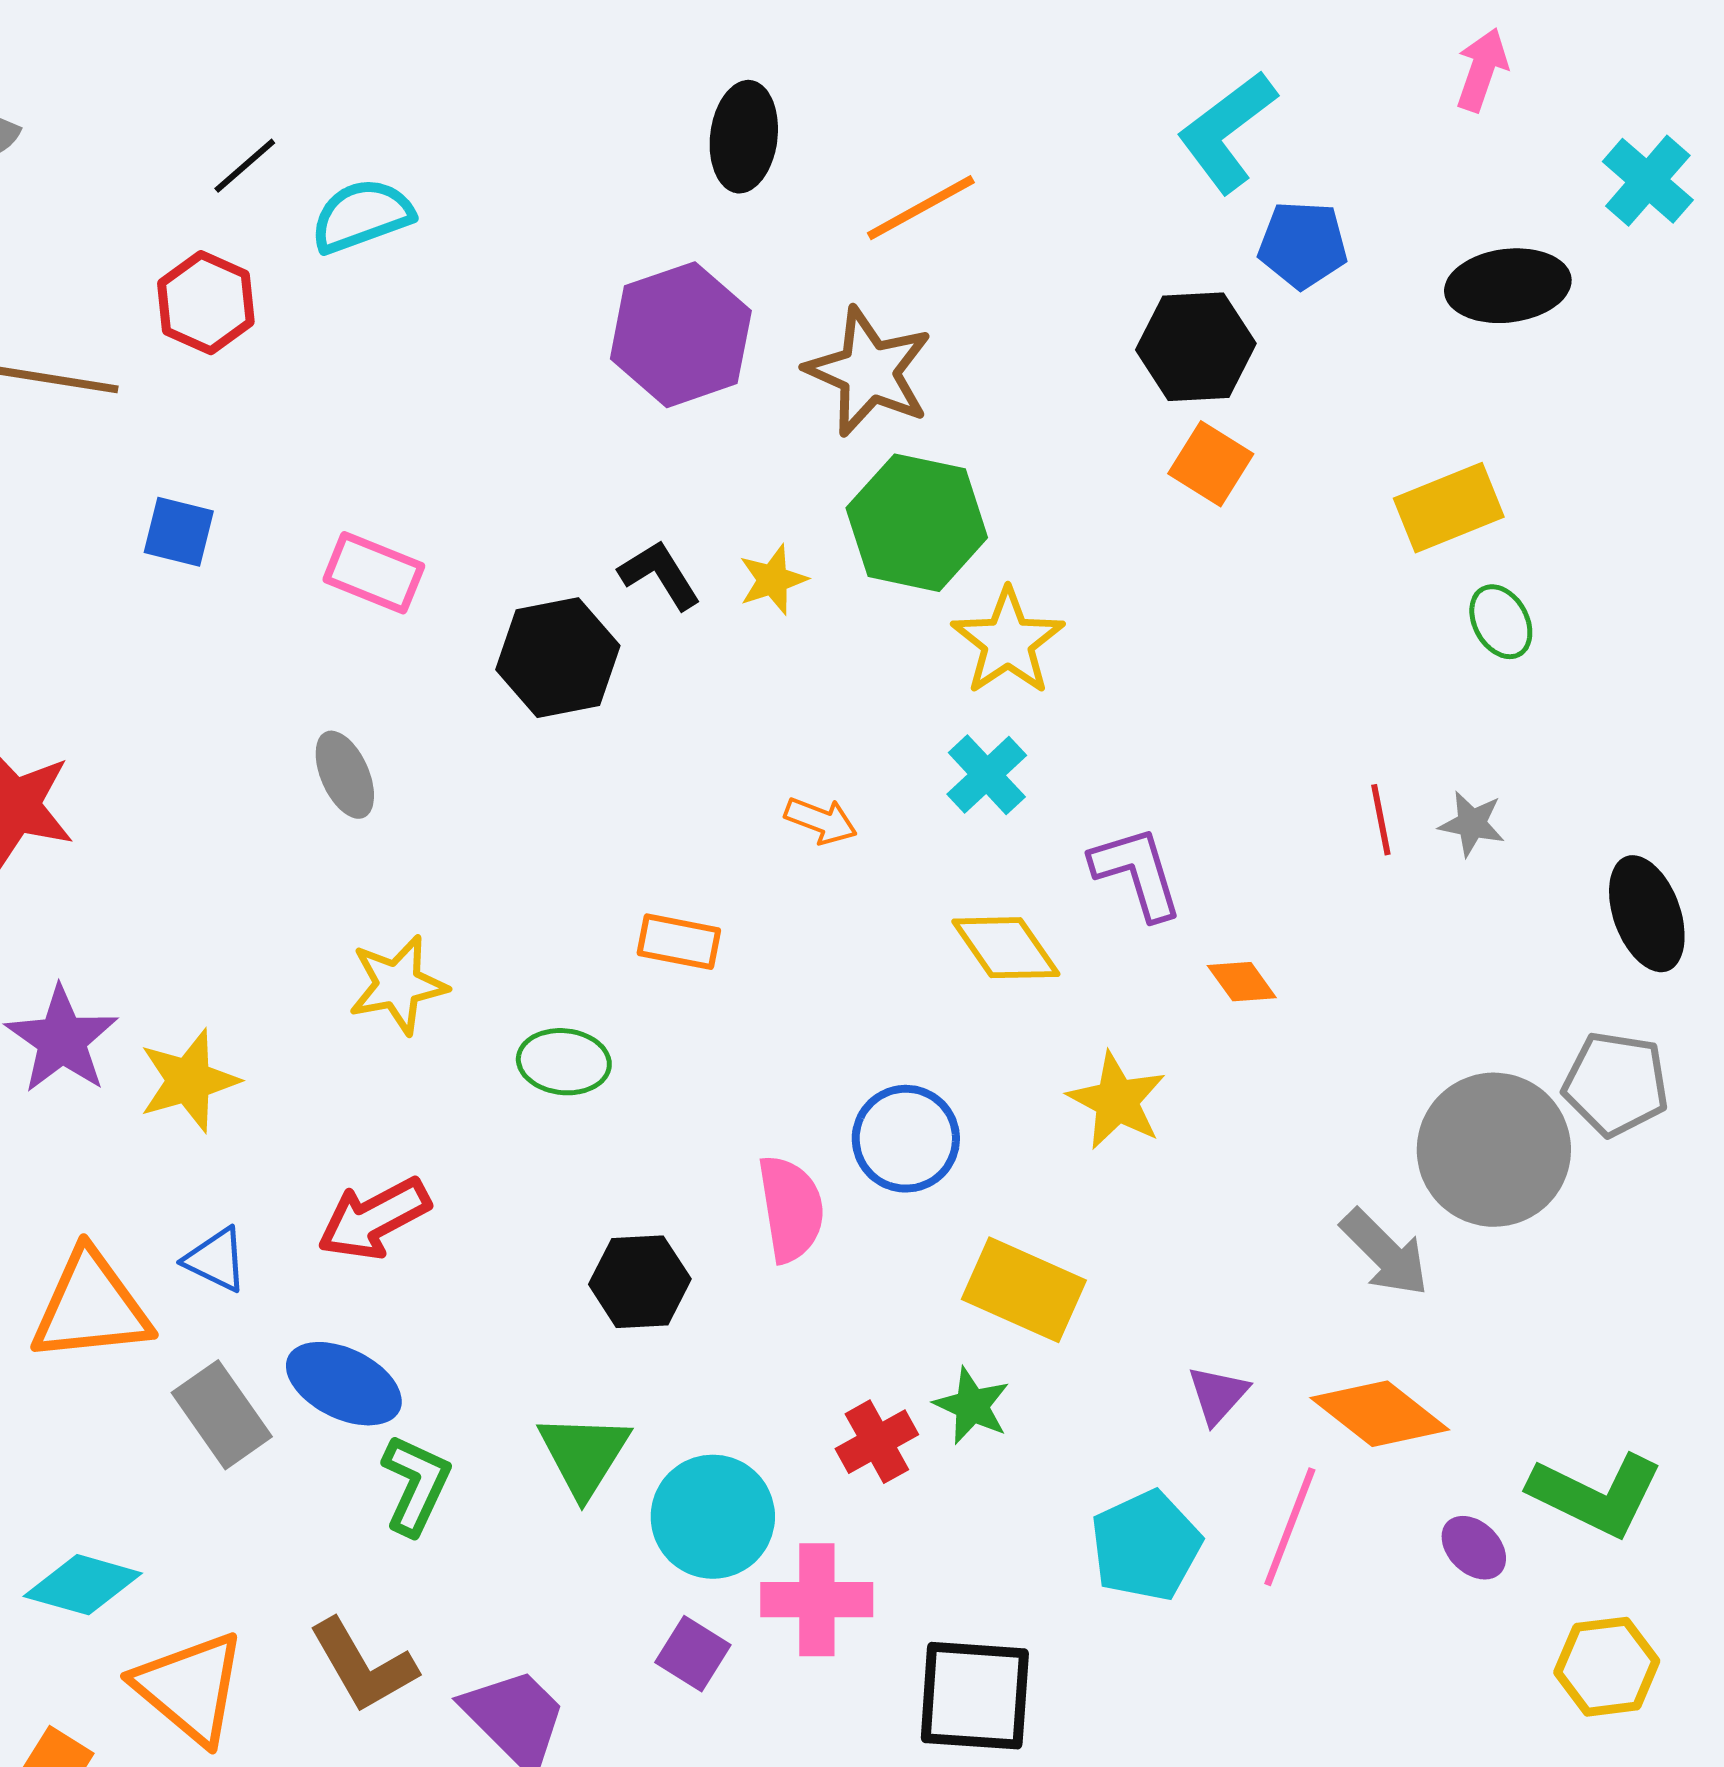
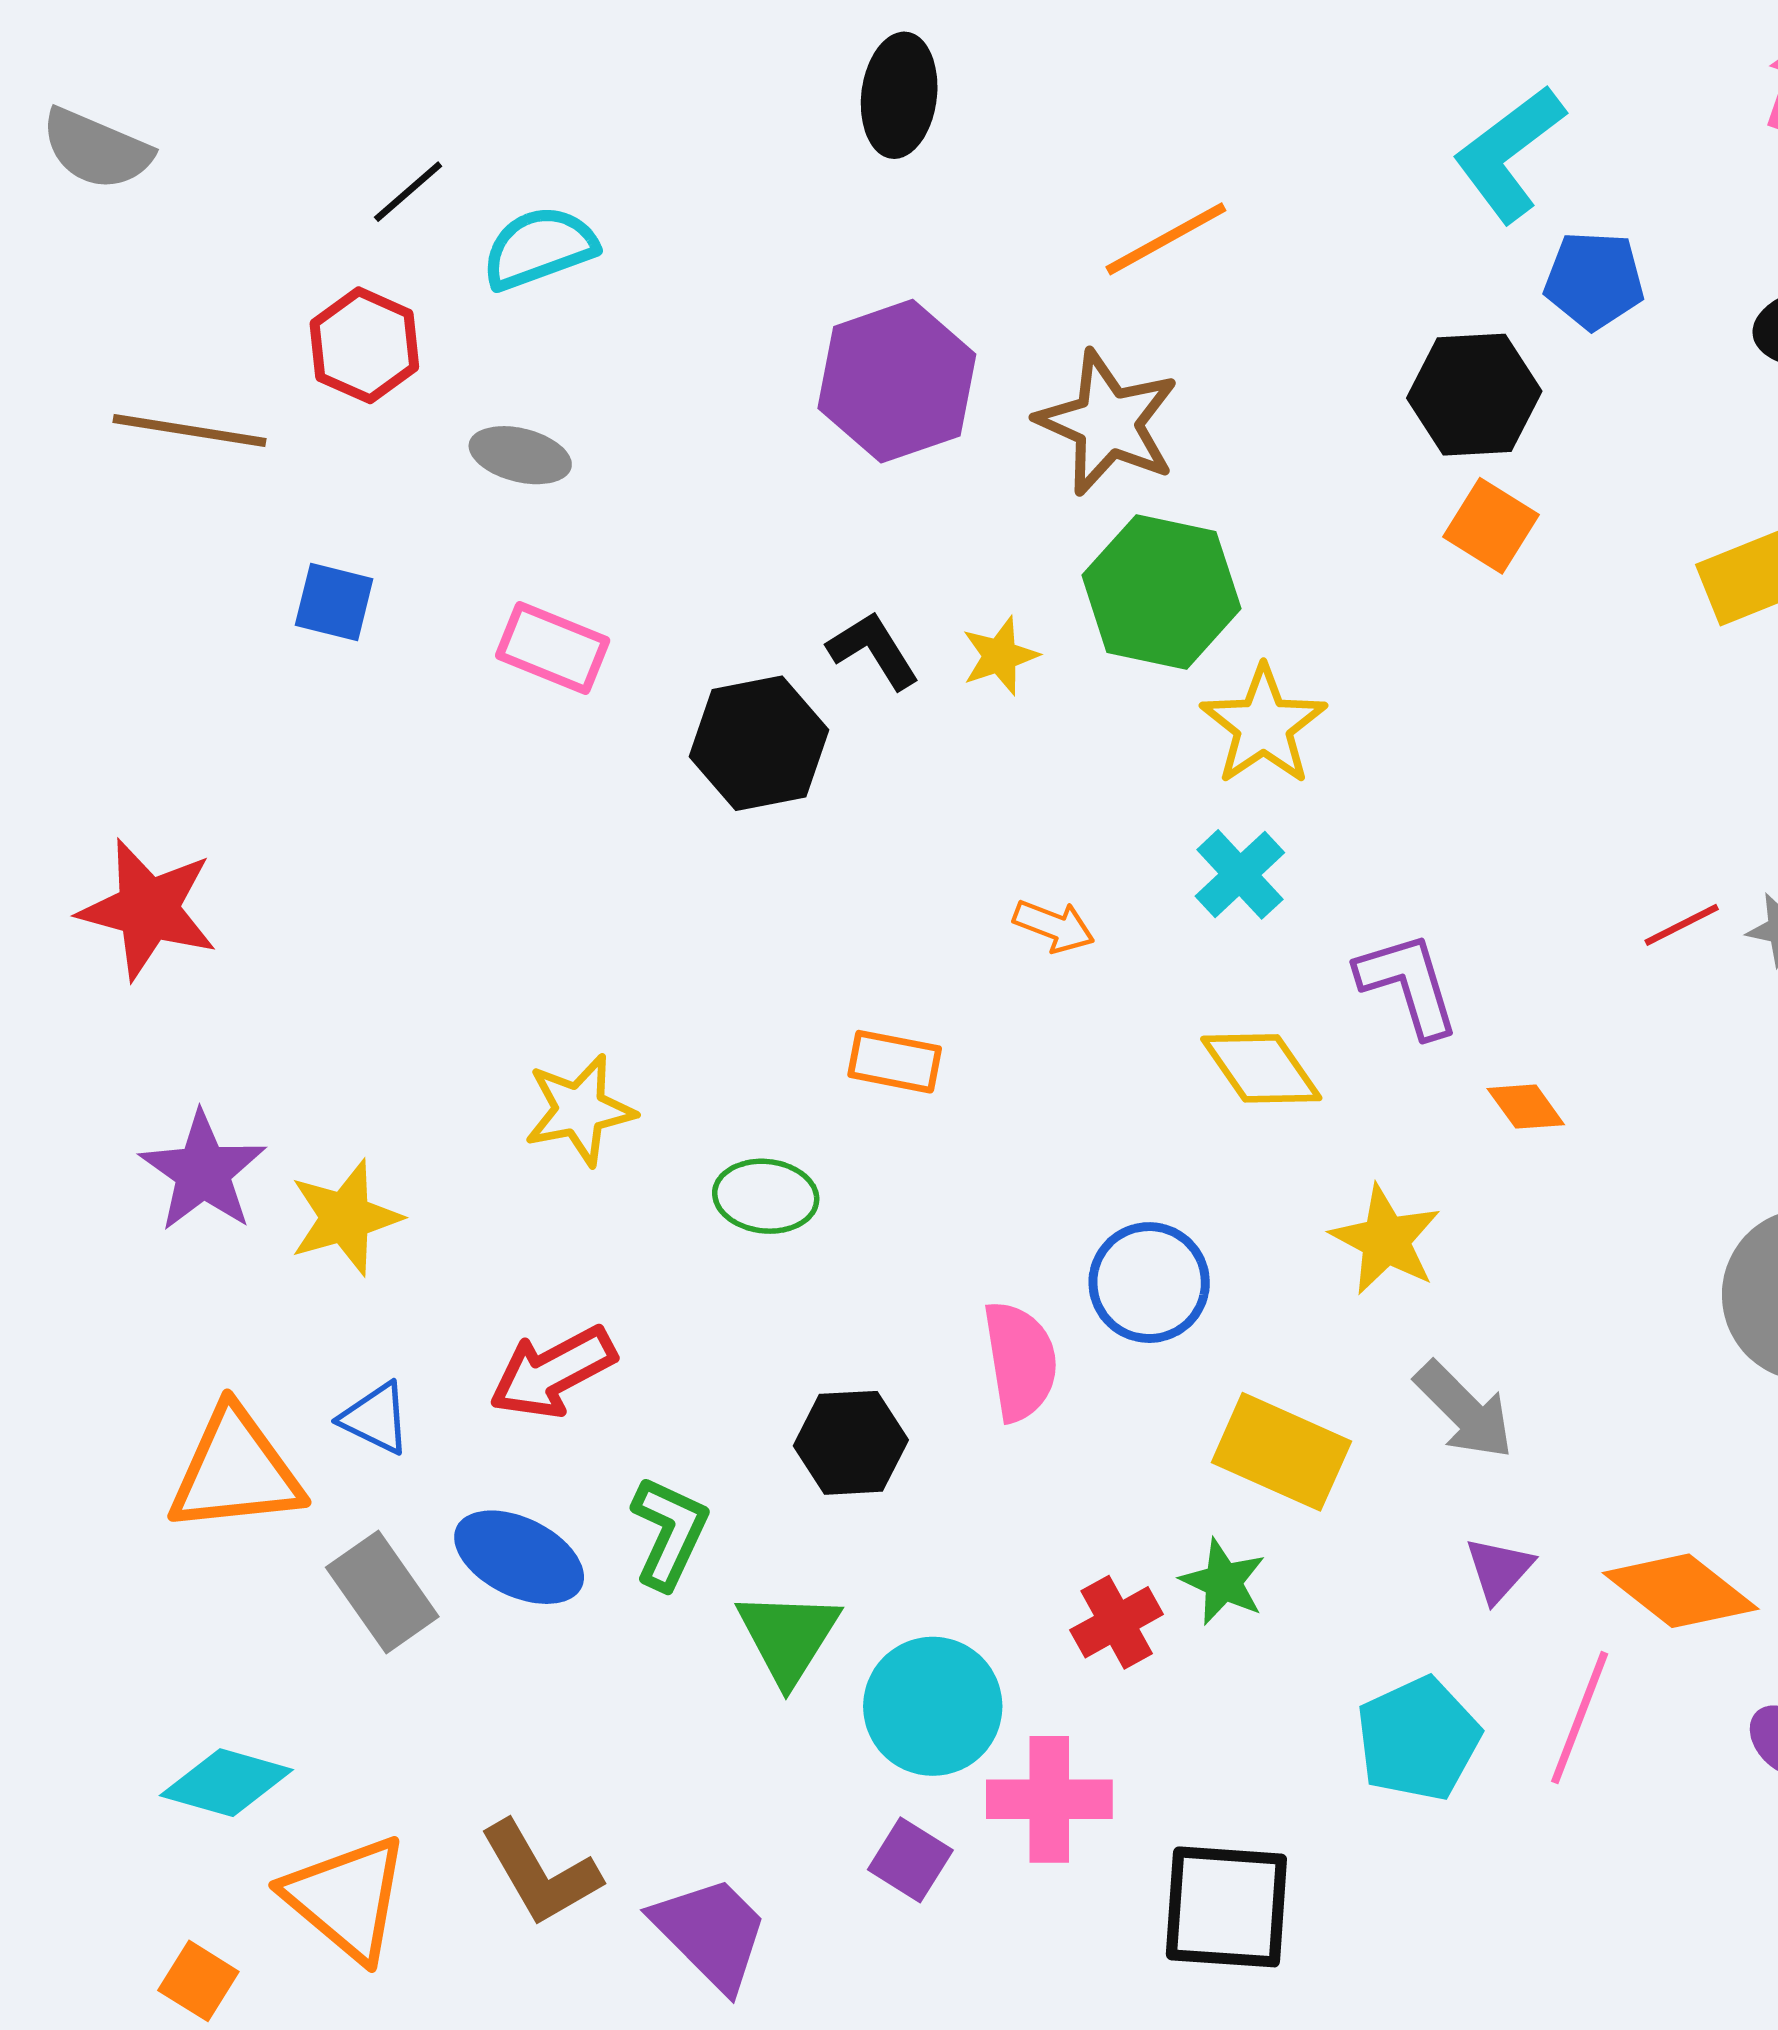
black ellipse: (744, 137) -> (899, 95), moved
gray ellipse: (345, 775) -> (520, 455), moved, turned -52
red line: (1381, 820) -> (1682, 925), turned 74
gray arrow: (1385, 1253) -> (1464, 1410), moved
green L-shape: (416, 1485) -> (669, 1533), moved

